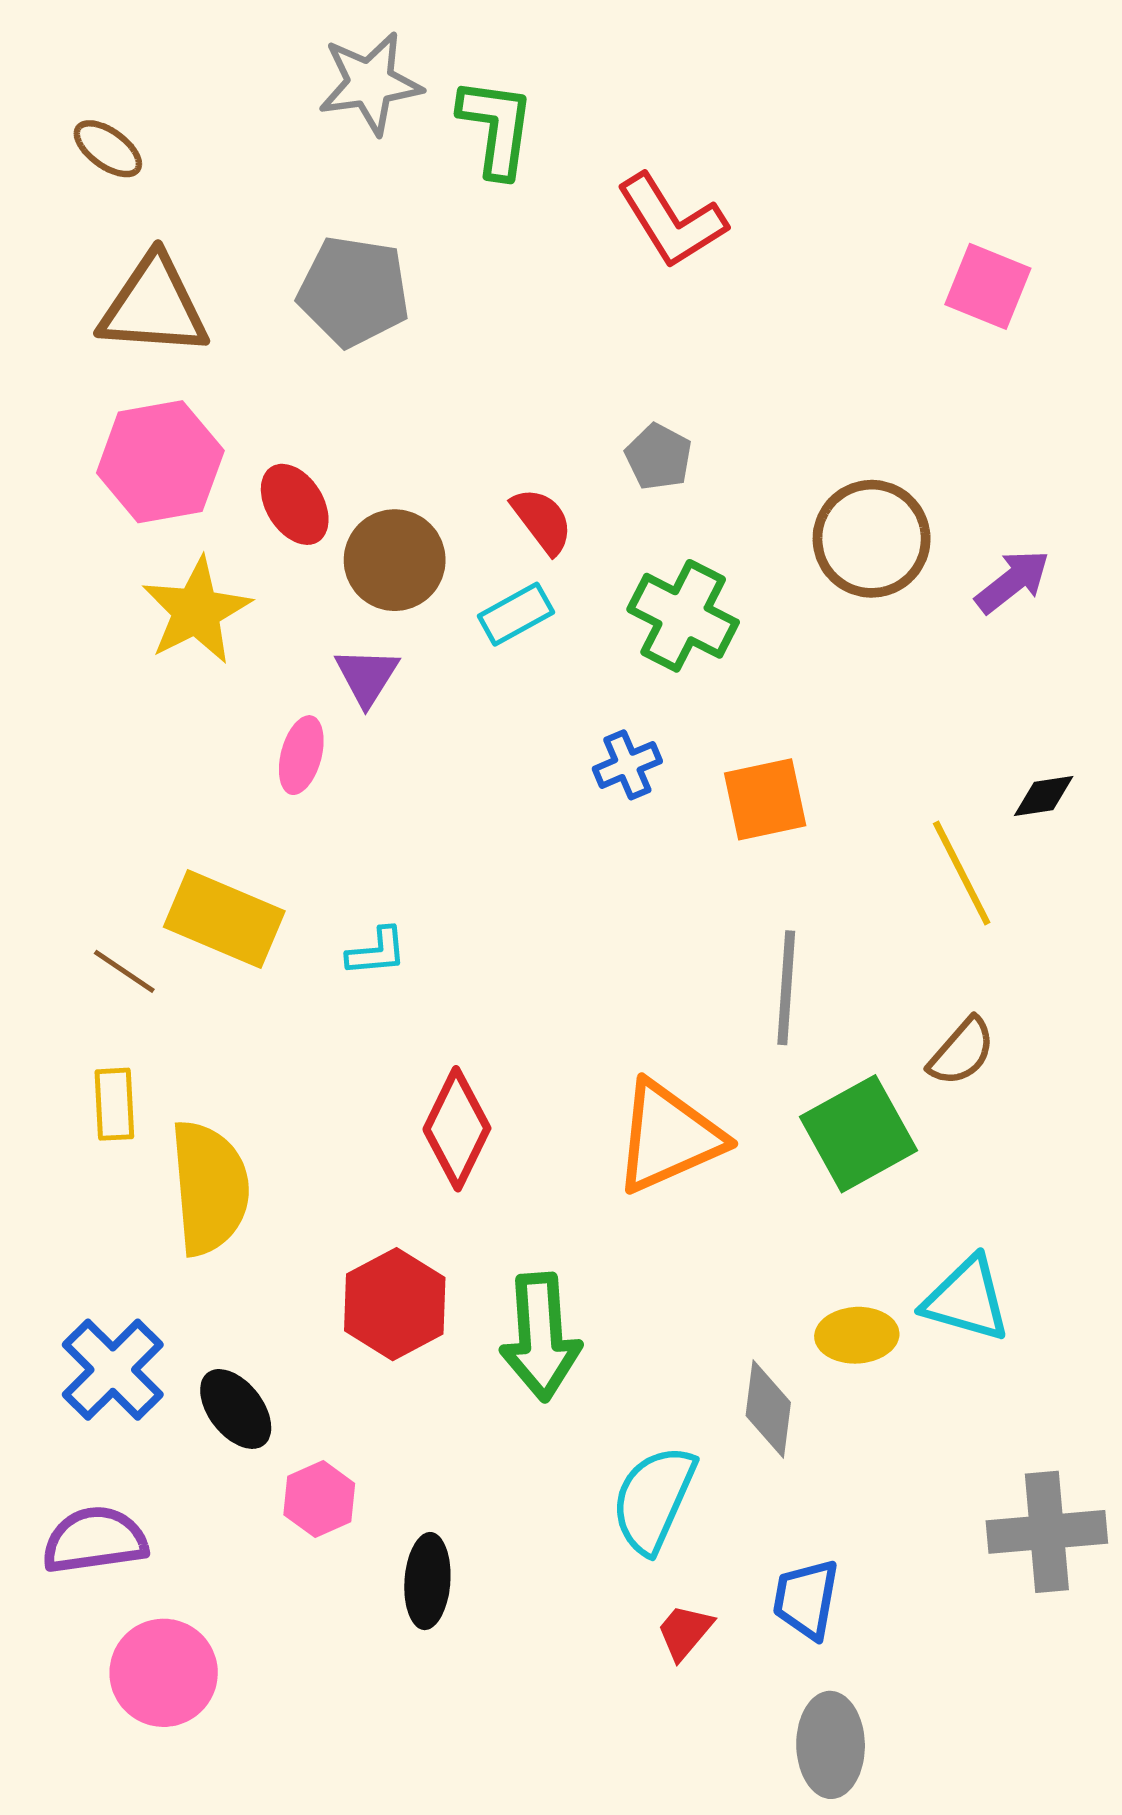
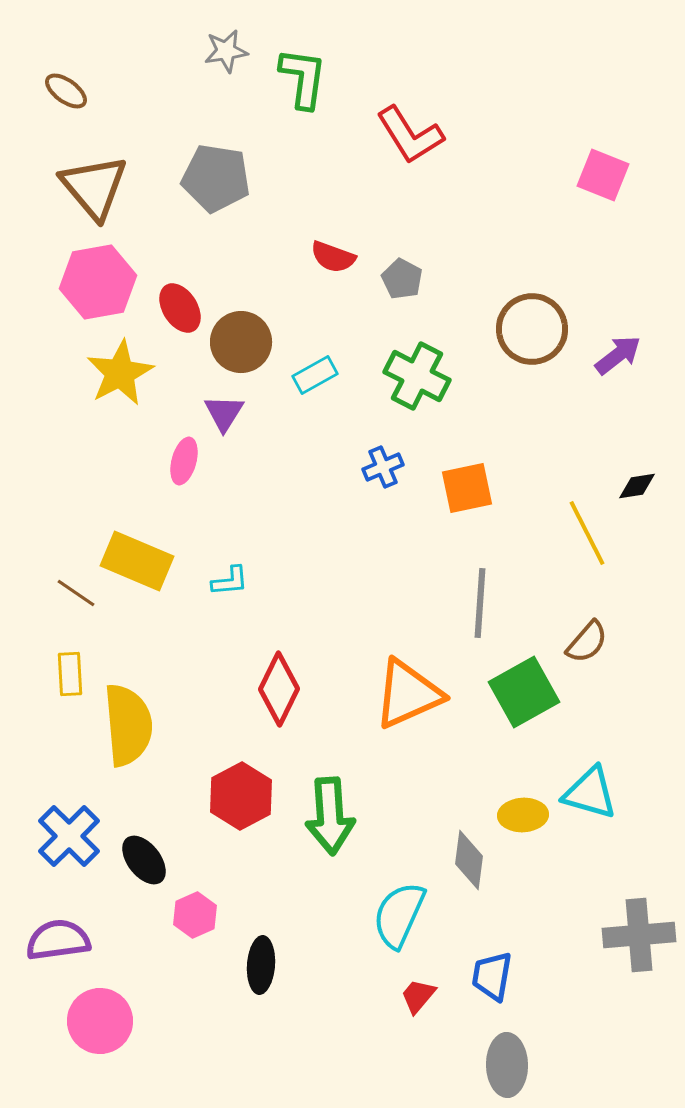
gray star: (370, 83) -> (226, 51), size x0.7
brown triangle: (154, 306) -> (94, 187), turned 46
red semicircle: (542, 521) -> (333, 257), moved, turned 147

